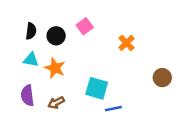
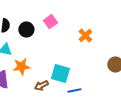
orange star: (55, 68) -> (21, 67), moved, turned -30
brown arrow: (56, 103) -> (41, 86), moved

